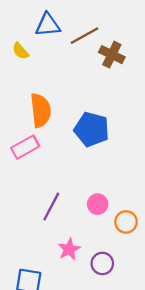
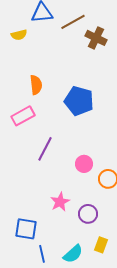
yellow semicircle: (20, 51) -> (19, 35), turned -63
orange semicircle: (41, 110) -> (36, 85), size x0.7
purple line: (51, 206) -> (45, 149), moved

